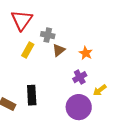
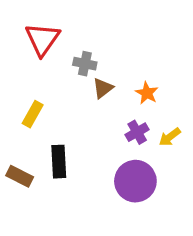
yellow rectangle: (28, 50) -> (33, 114), moved
yellow arrow: (100, 90) -> (170, 137), moved

